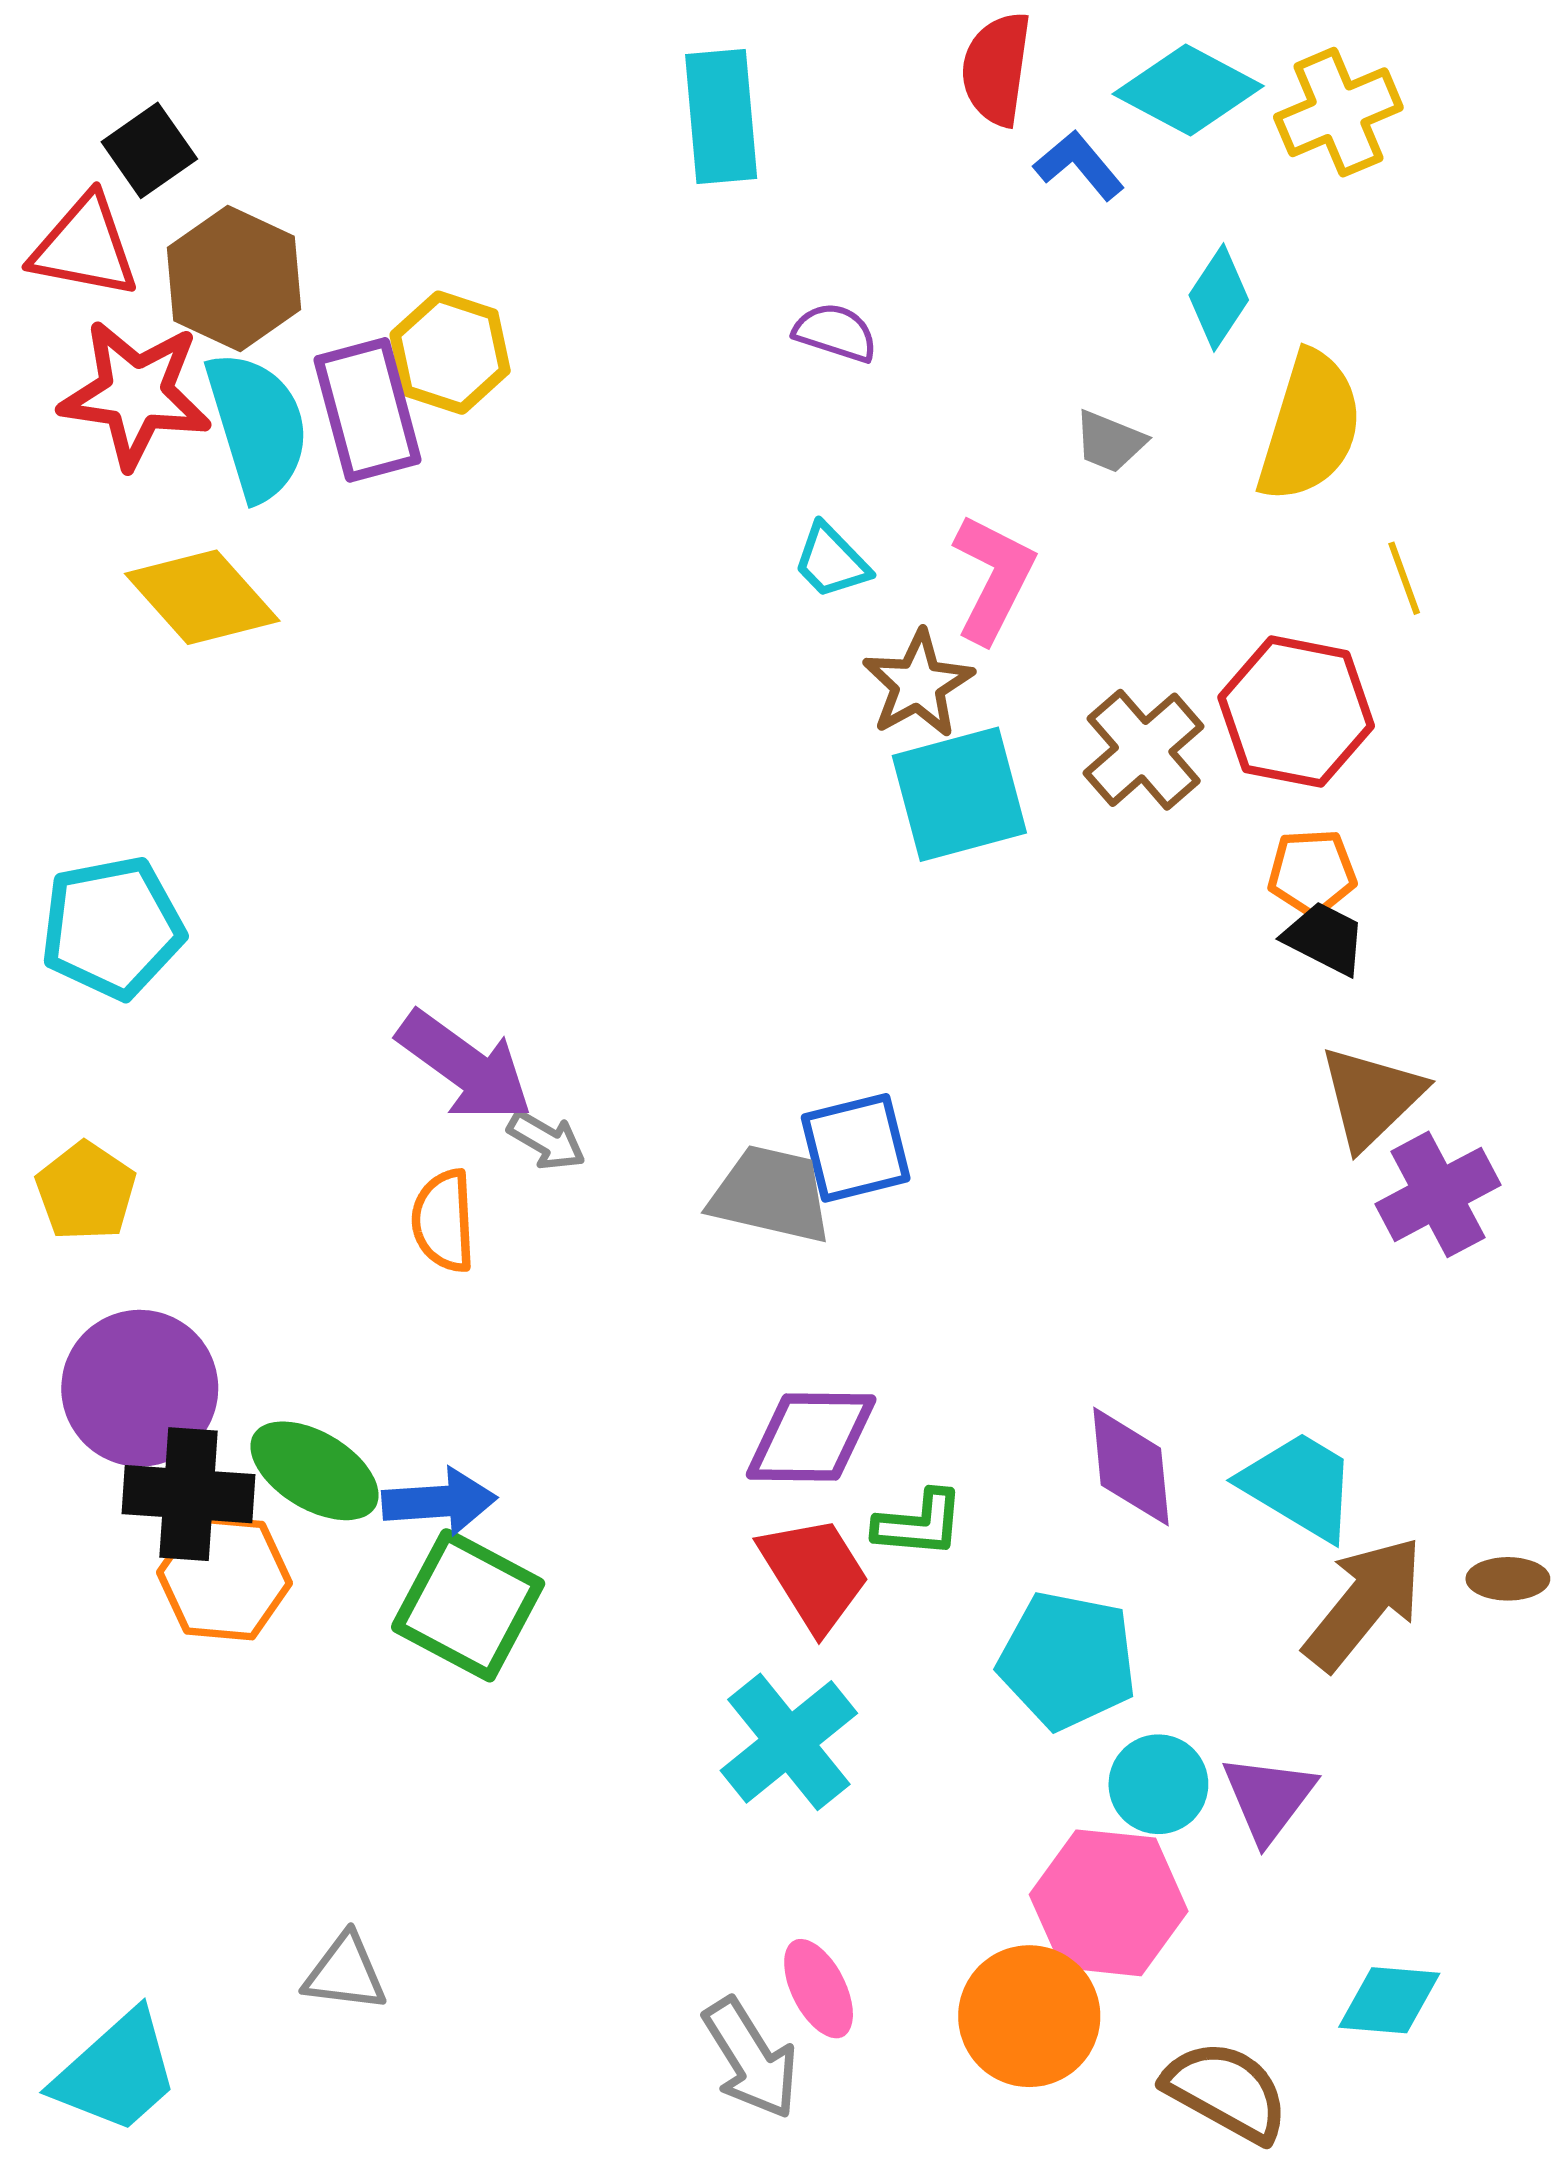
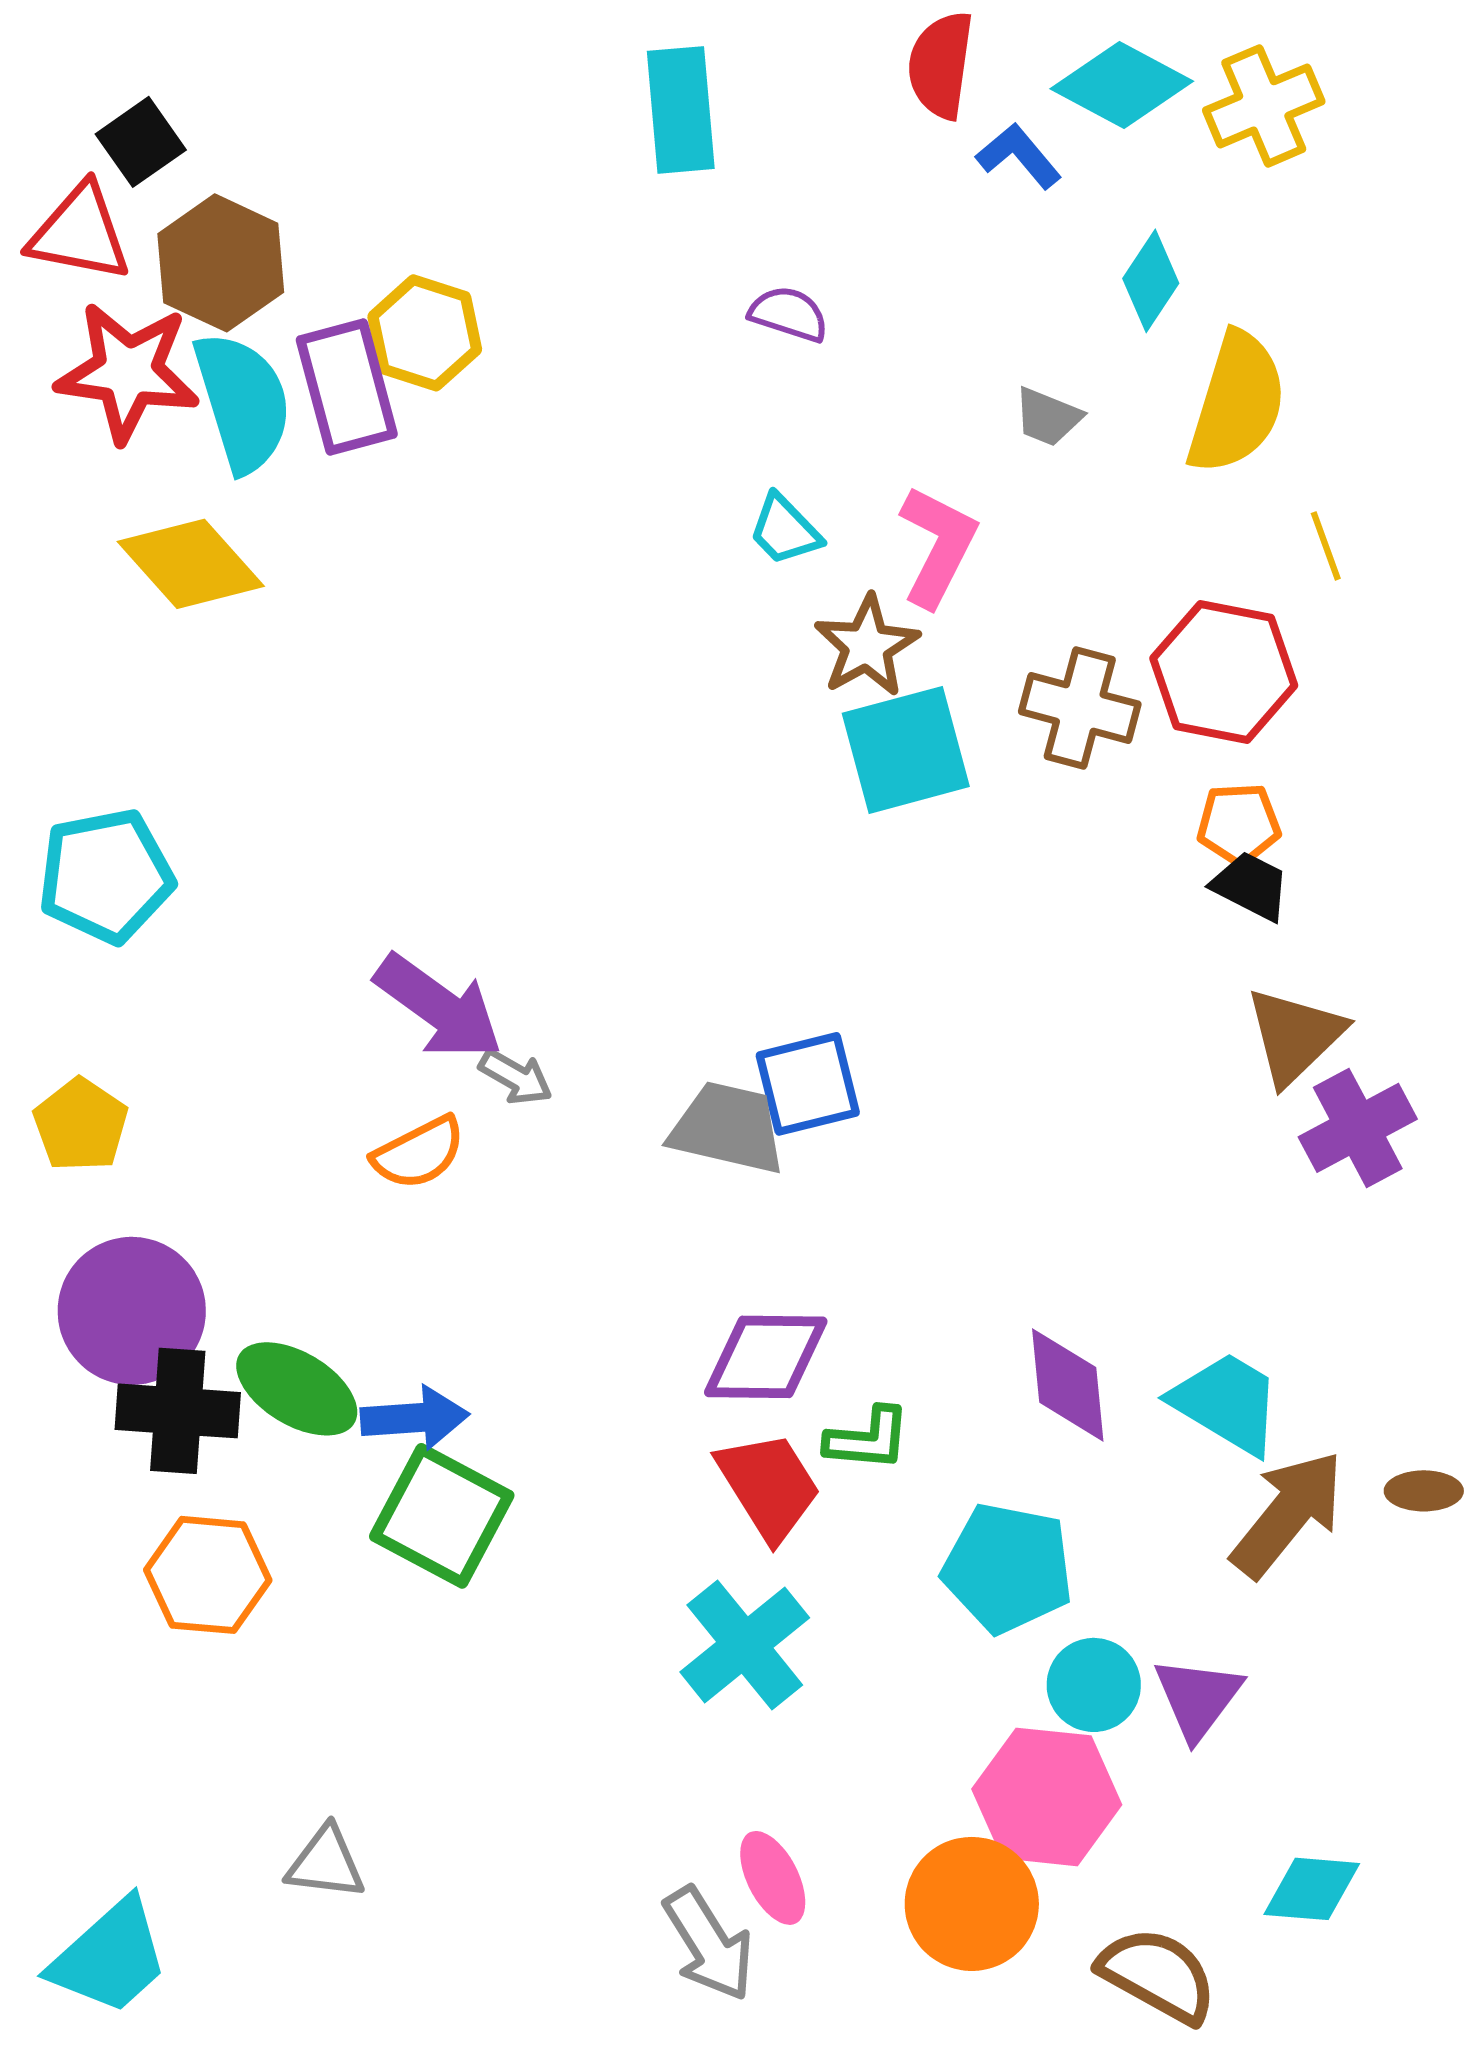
brown cross: (1144, 750) -> (1080, 708), turned -34
orange semicircle: (444, 1221) -> (419, 1153), turned -114
orange hexagon: (224, 1578) -> (208, 1575), moved

